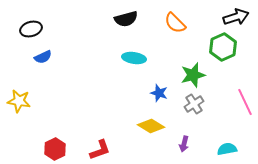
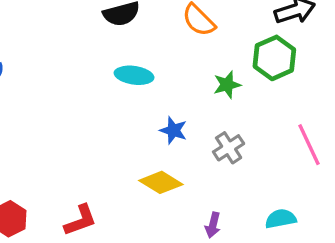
green star: (193, 75) -> (227, 85), moved, size x0.7
purple arrow: (184, 144) -> (213, 225), moved

